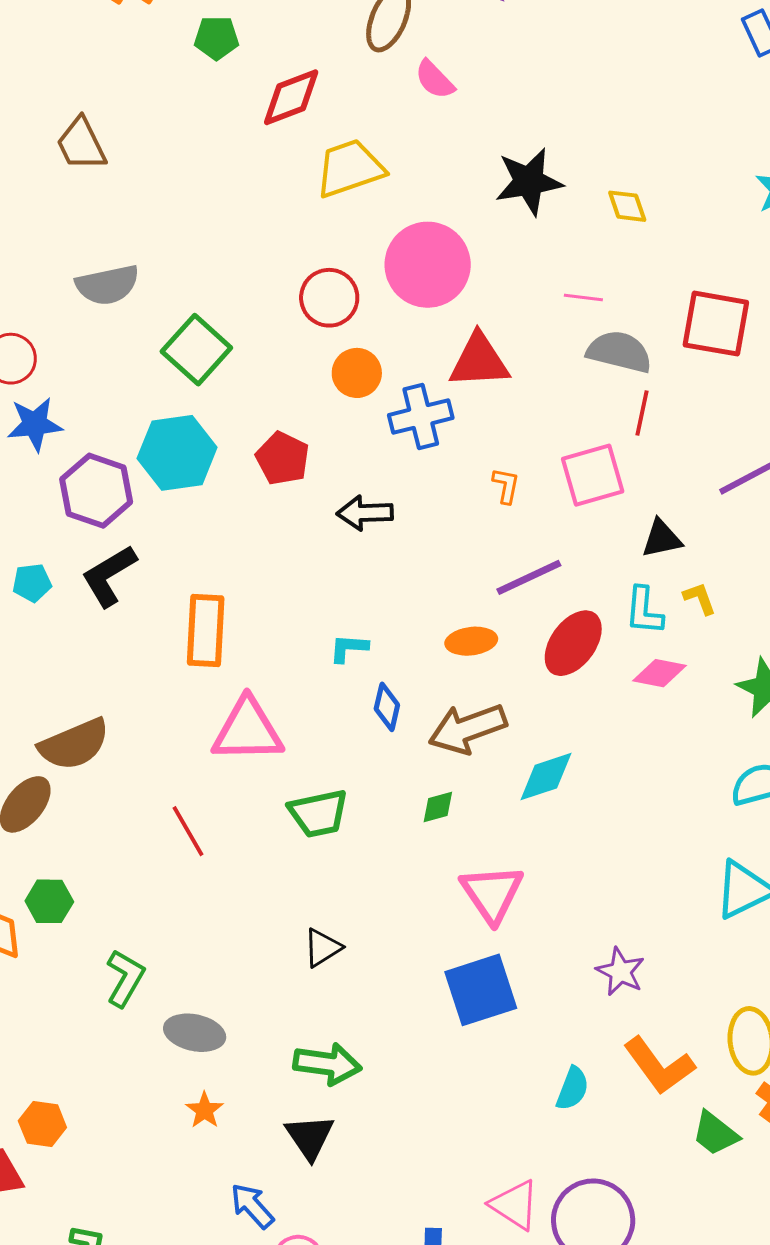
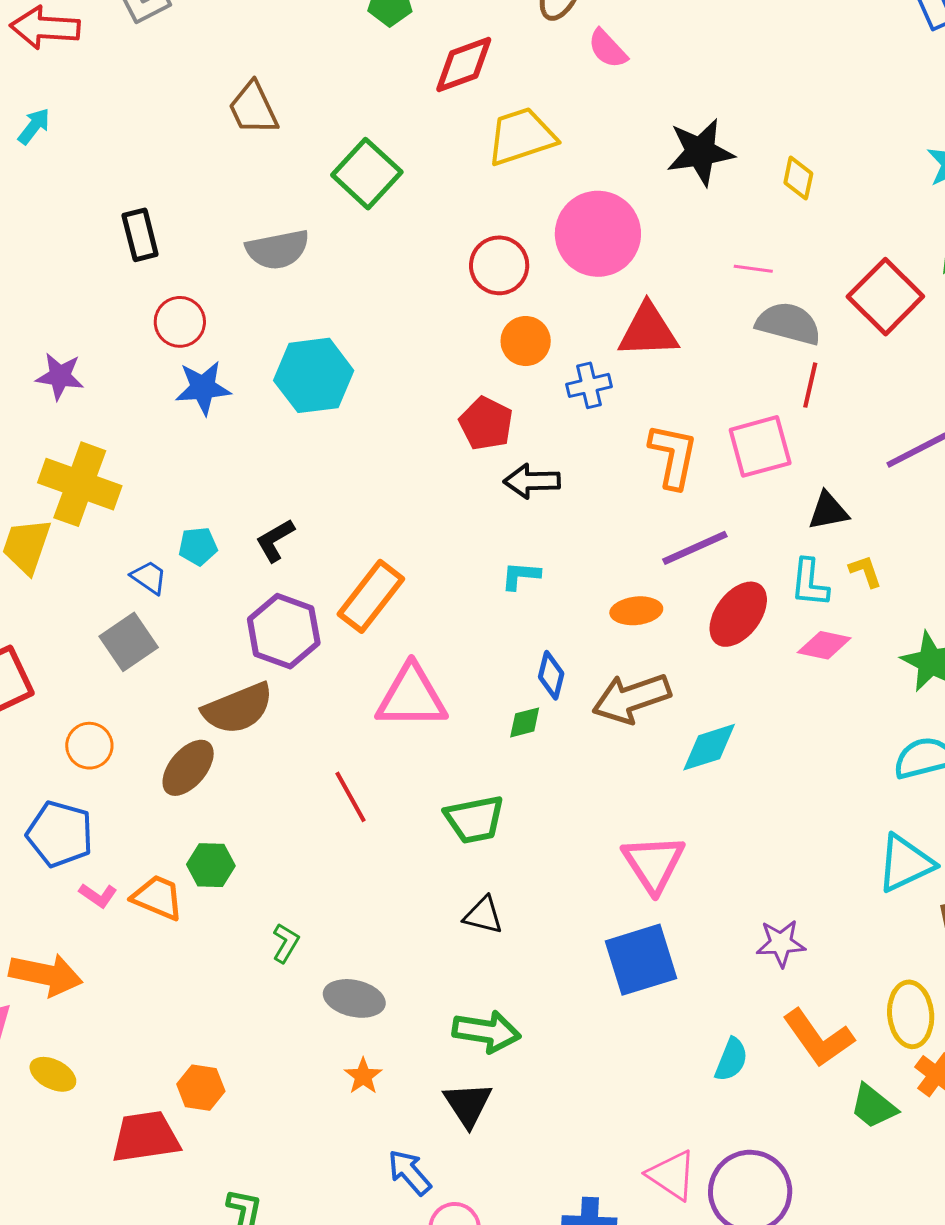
yellow diamond: (627, 206) -> (798, 178), turned 30
red square: (716, 324) -> (885, 297), turned 34
green square: (196, 350) -> (367, 174), moved
blue cross: (421, 416) -> (589, 385), size x0.7
cyan hexagon: (177, 453) -> (314, 375), moved
red pentagon: (282, 458) -> (486, 423), moved
orange L-shape: (506, 486) -> (673, 456), size x1.8
purple hexagon: (96, 491) -> (284, 631), moved
black L-shape: (109, 576) -> (275, 540), size x0.7
orange rectangle: (206, 630) -> (371, 596), turned 34
cyan L-shape: (349, 648) -> (521, 576), moved
green diamond: (438, 807) -> (525, 722), moved
green trapezoid: (318, 813) -> (474, 819), moved
black triangle: (322, 948) -> (483, 915), turned 45
purple star: (620, 972) -> (781, 943), turned -30
green L-shape: (125, 978) -> (286, 943), size x0.7

